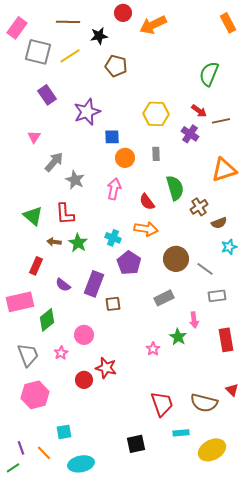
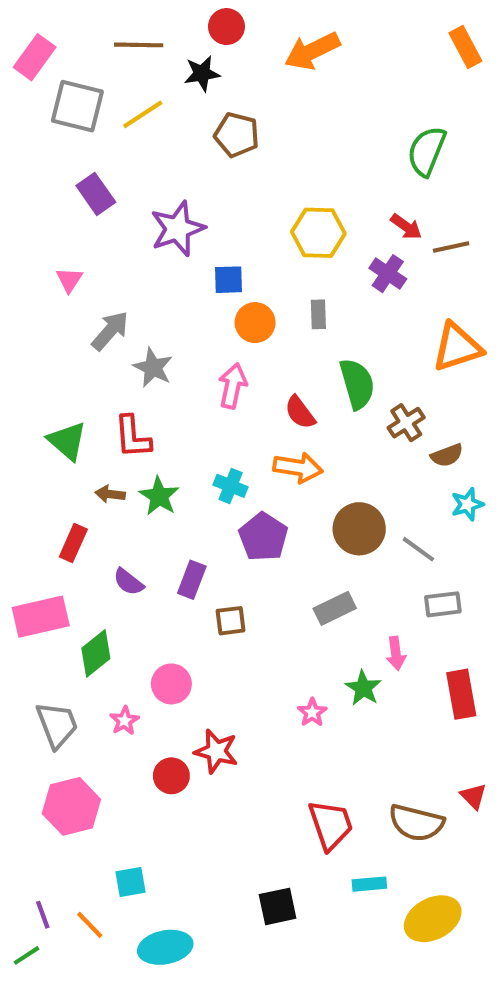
red circle: (123, 13) -> (226, 27), moved
purple rectangle: (94, 284) -> (192, 580), size x0.7

